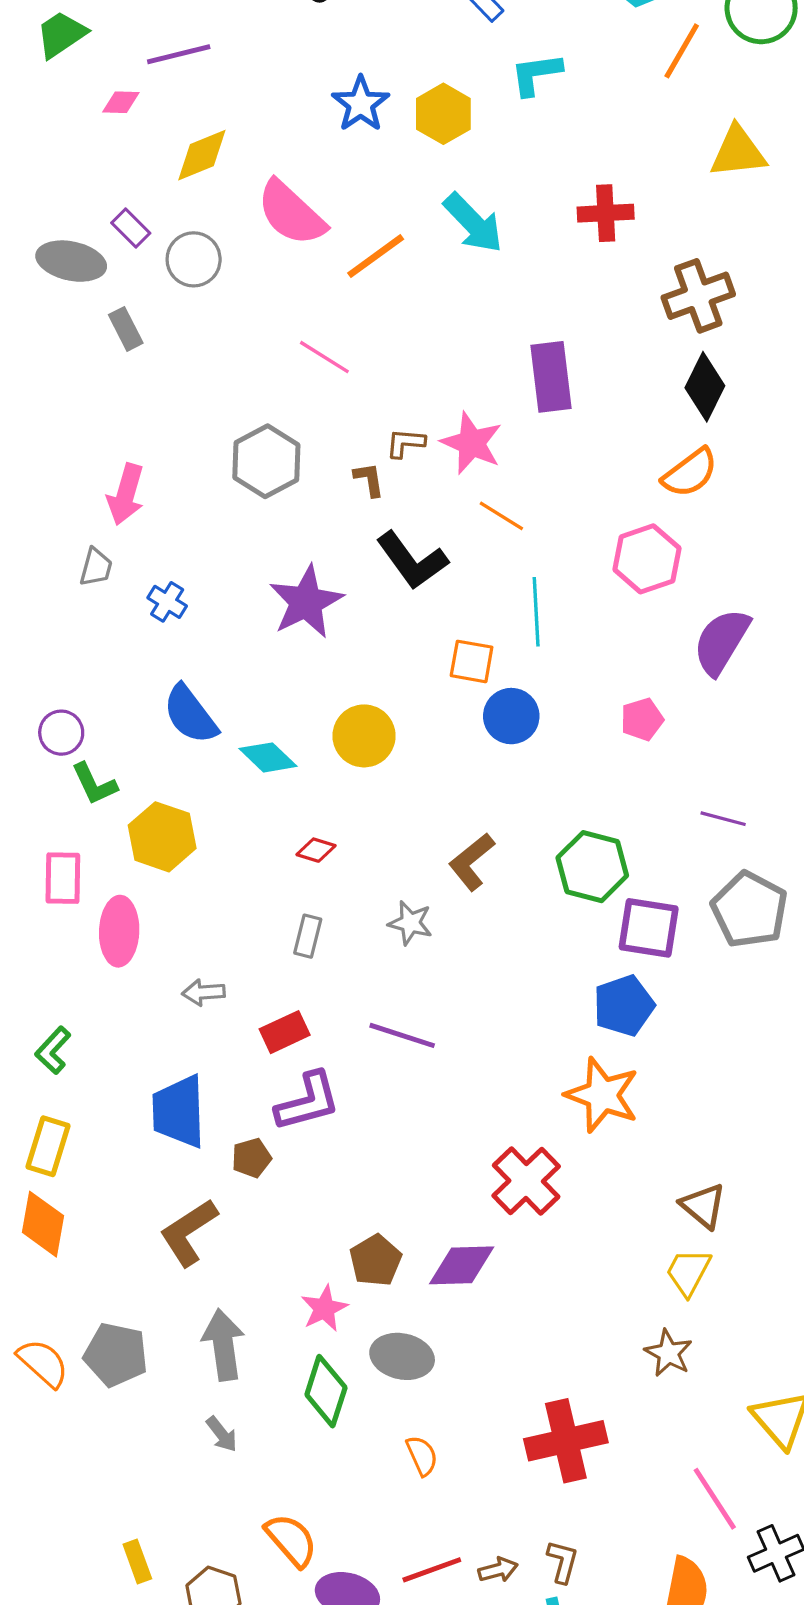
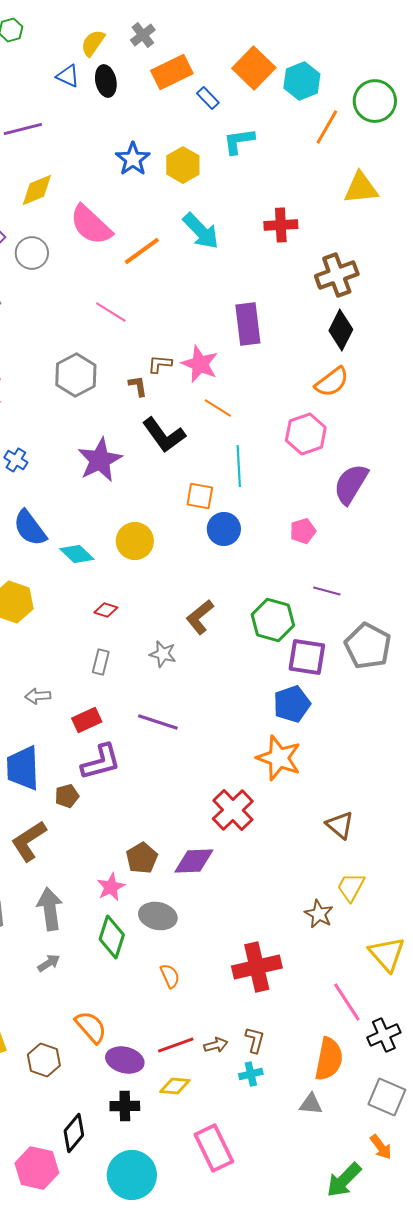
purple line: (723, 819) -> (327, 591), moved
yellow trapezoid: (688, 1272) -> (351, 887), moved
gray arrow: (222, 1434) -> (49, 963), turned -85

